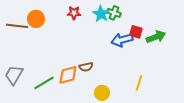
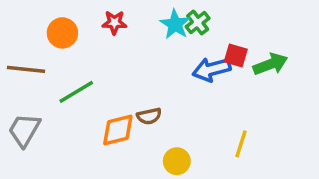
red star: (74, 13) -> (114, 23), moved
green cross: (114, 13) -> (198, 23), turned 32
brown line: (17, 26) -> (26, 69), moved
green line: (44, 83) -> (76, 92), moved

